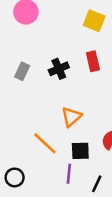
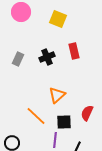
yellow square: (94, 21) -> (58, 19), moved

